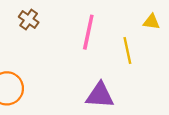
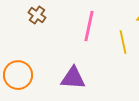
purple triangle: (100, 95) -> (73, 78), moved

